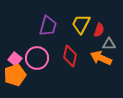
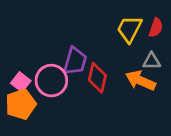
yellow trapezoid: (81, 24) -> (129, 29), moved
purple trapezoid: (48, 26) -> (75, 61), moved
red semicircle: (99, 30) -> (156, 28), moved

